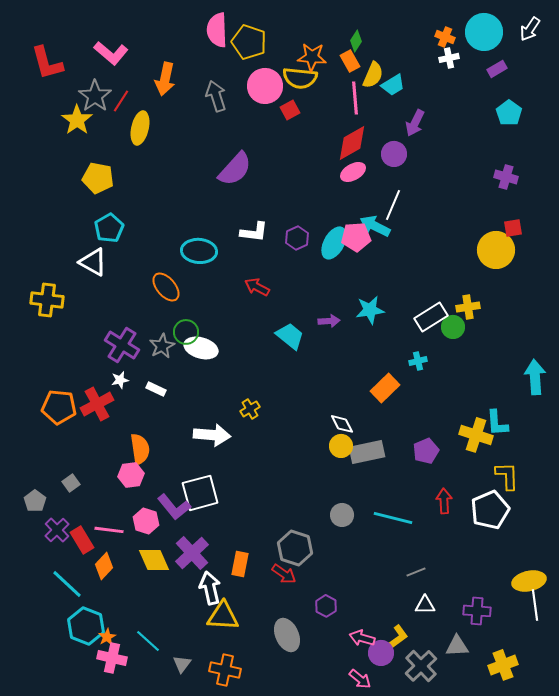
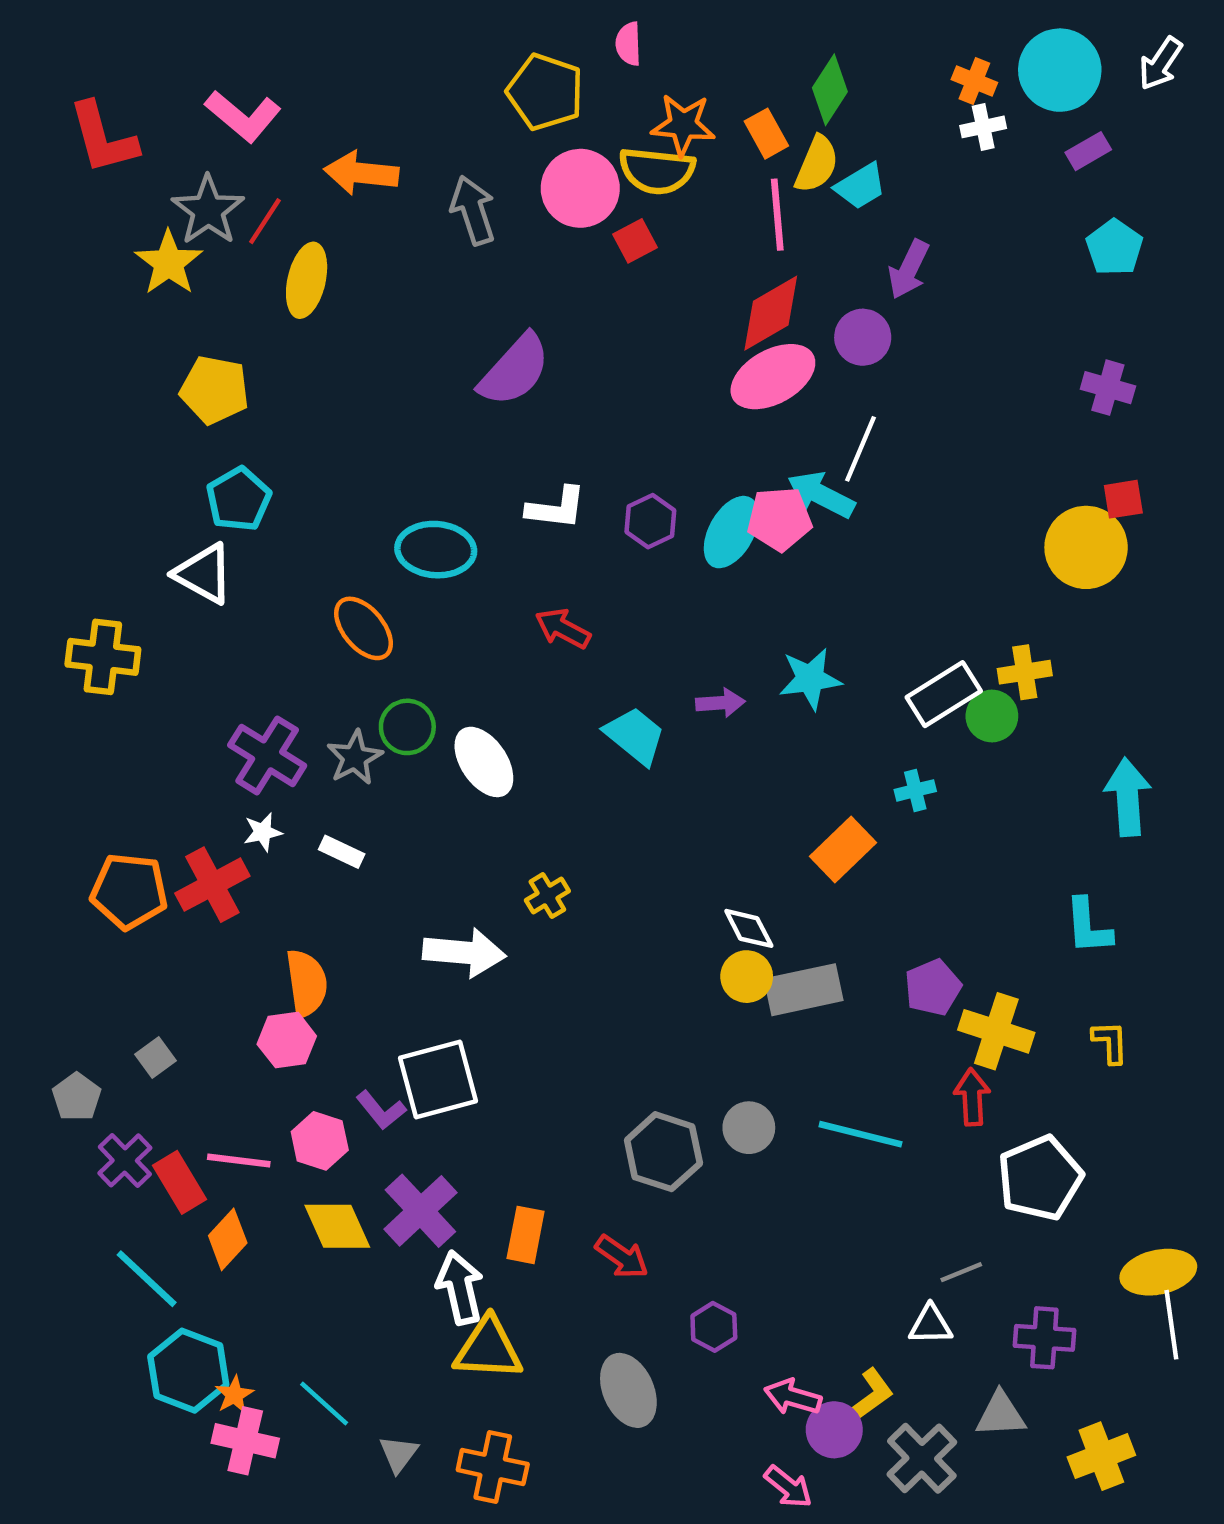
pink semicircle: (217, 30) -> (628, 44), moved, size x0.6
green diamond: (356, 41) -> (830, 90), moved, size x1.4
orange arrow: (165, 79) -> (361, 173), turned 84
pink ellipse: (353, 172) -> (773, 377), size x1.5
white ellipse: (201, 348) -> (484, 762), moved, turned 40
cyan arrow: (535, 377) -> (1128, 797), moved
yellow cross: (476, 435) -> (996, 1031), moved
yellow L-shape: (507, 476) -> (1110, 1042), size x0.7
purple L-shape: (174, 507) -> (381, 1110), size x0.7
white pentagon: (490, 510) -> (1040, 1178), moved
gray hexagon: (295, 548) -> (663, 1152), moved
gray line: (416, 572) -> (961, 1272), moved

